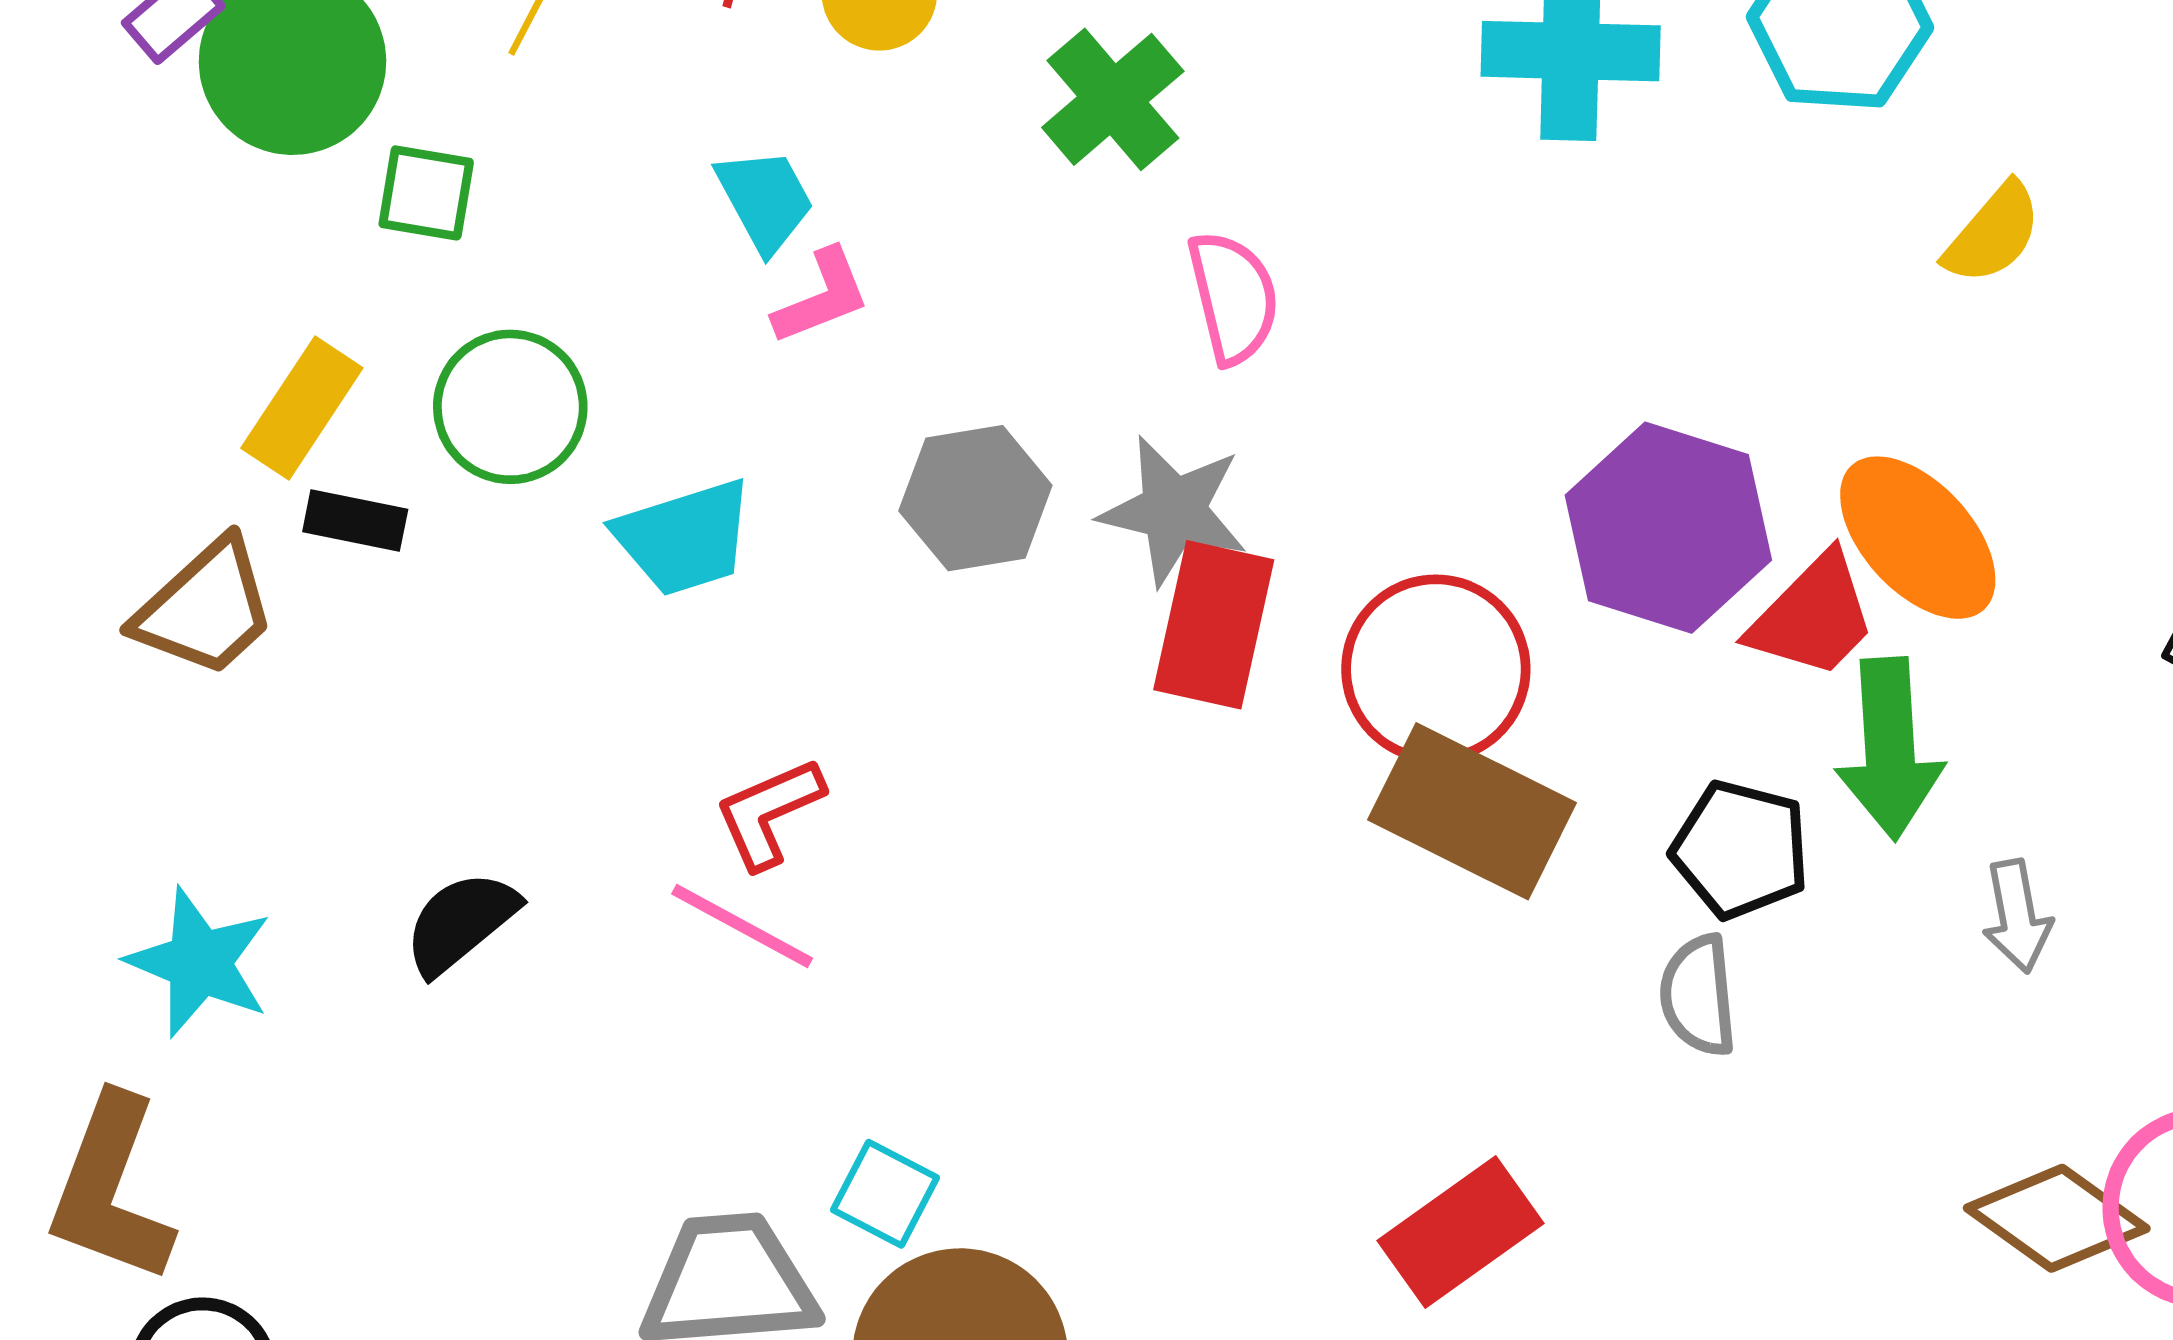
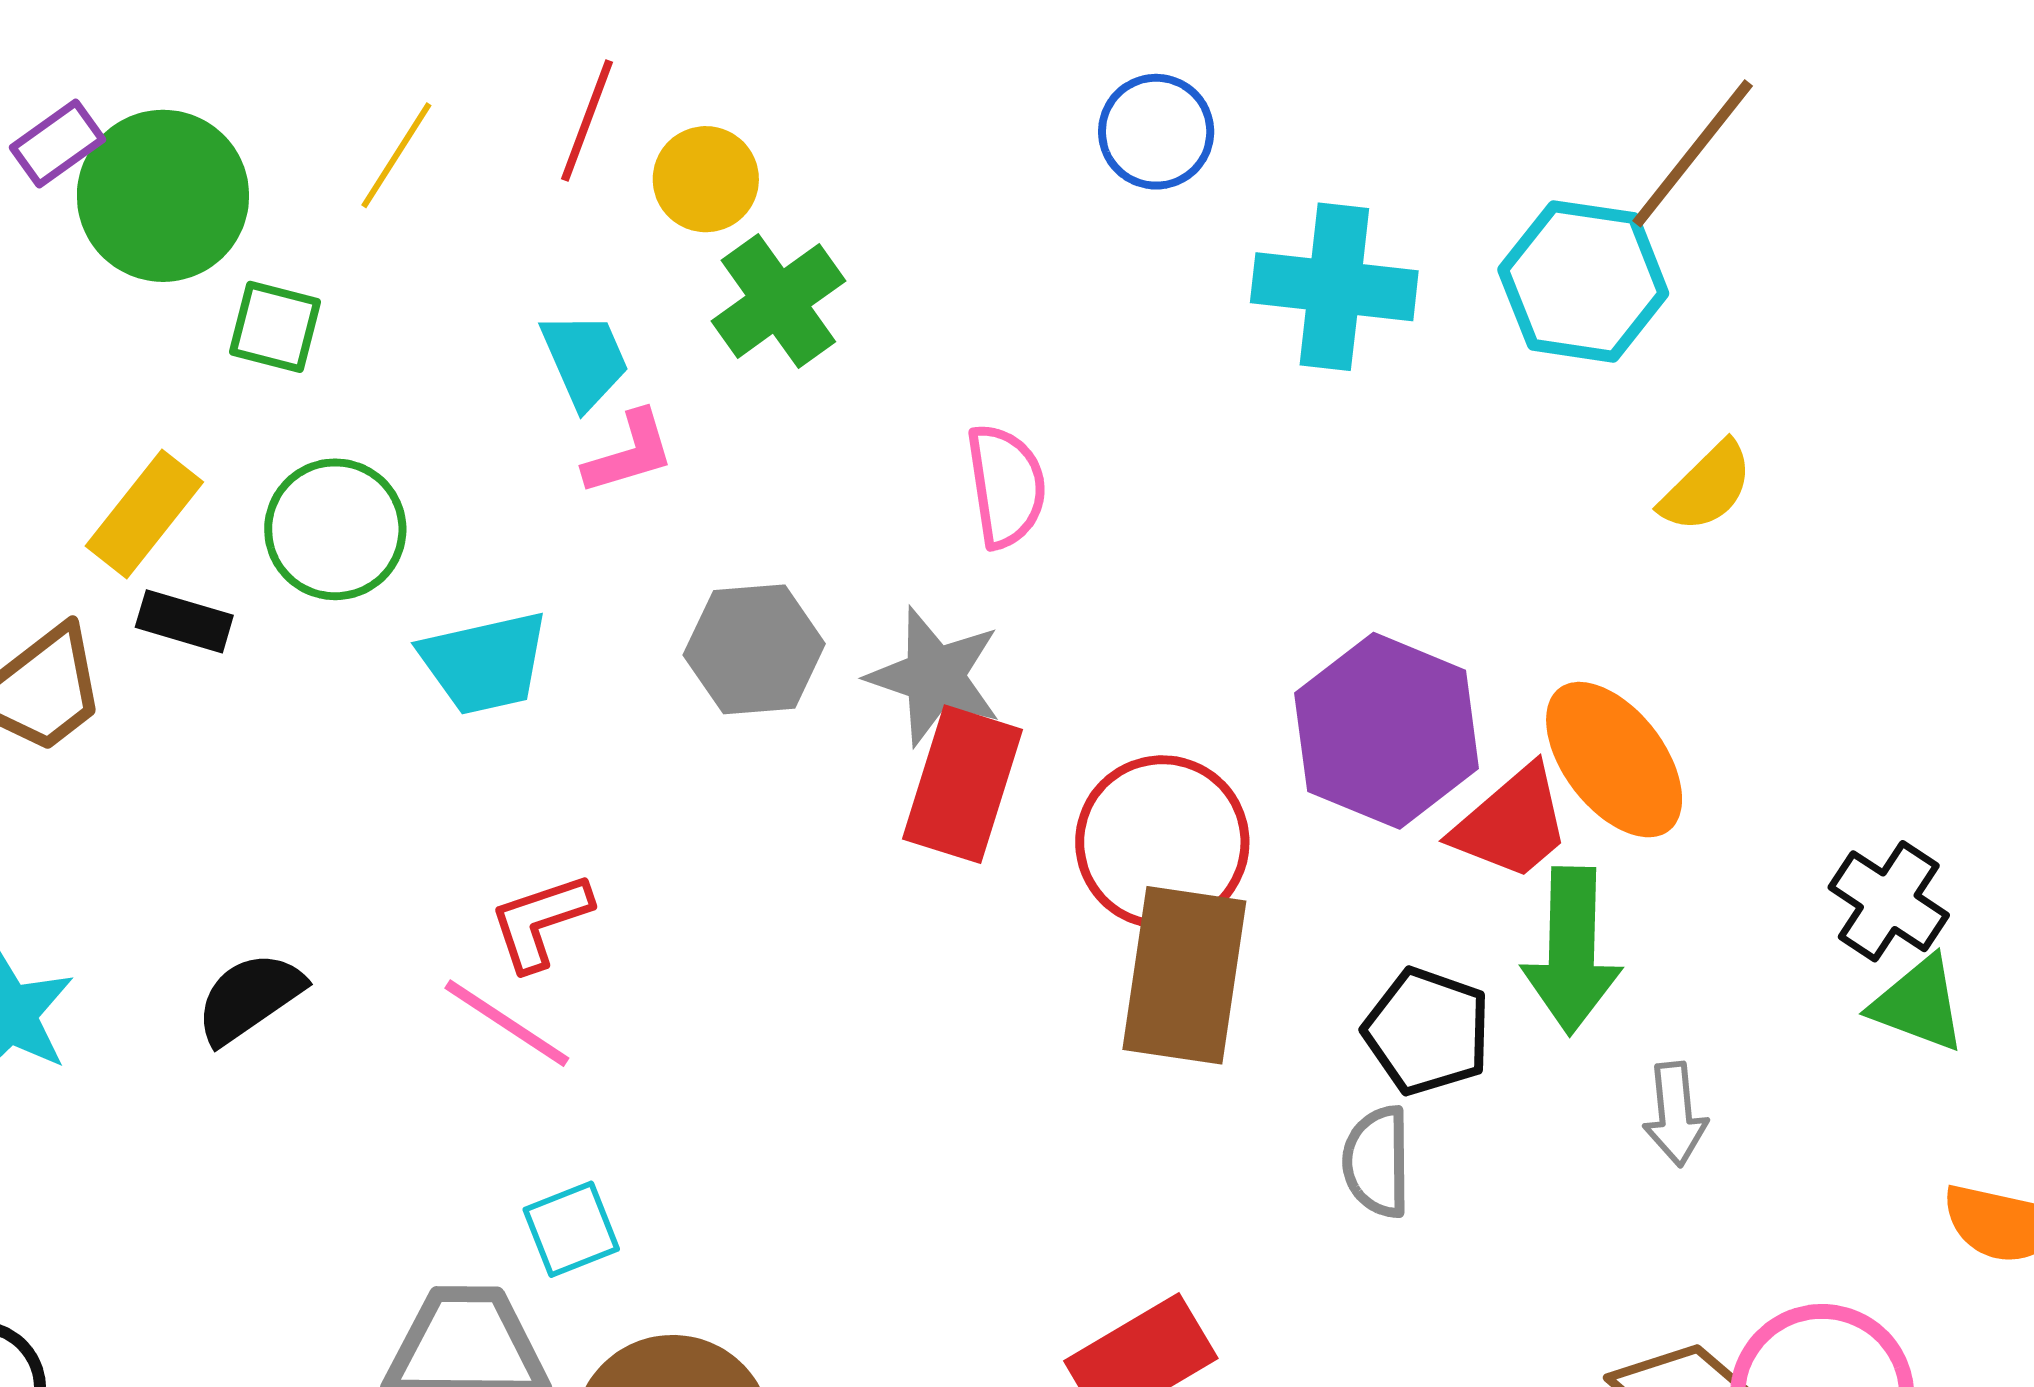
green cross: (1113, 99) -> (778, 301), moved
brown rectangle: (1472, 811) -> (1184, 975), turned 67
cyan square: (885, 1194) -> (571, 1229), moved, turned 36

